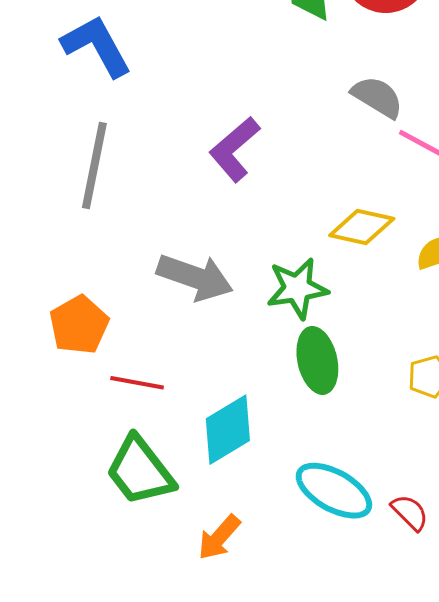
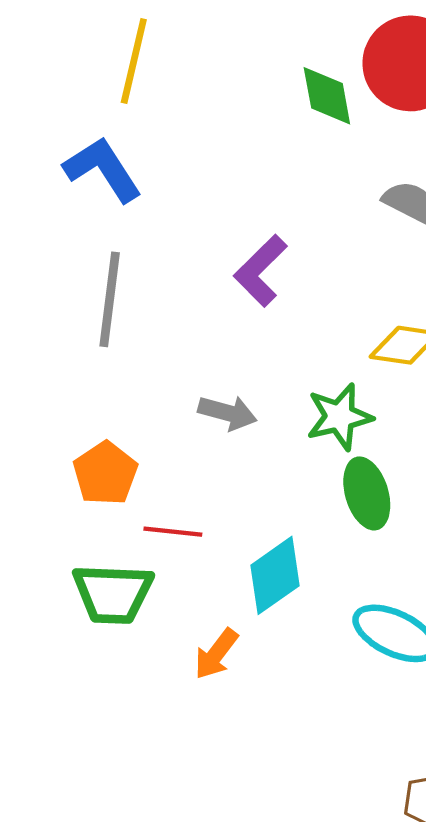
gray arrow: (195, 277) -> (227, 413), size x0.7
green trapezoid: (140, 471) -> (113, 594), moved, turned -46
orange arrow: (219, 537) -> (216, 654), moved

